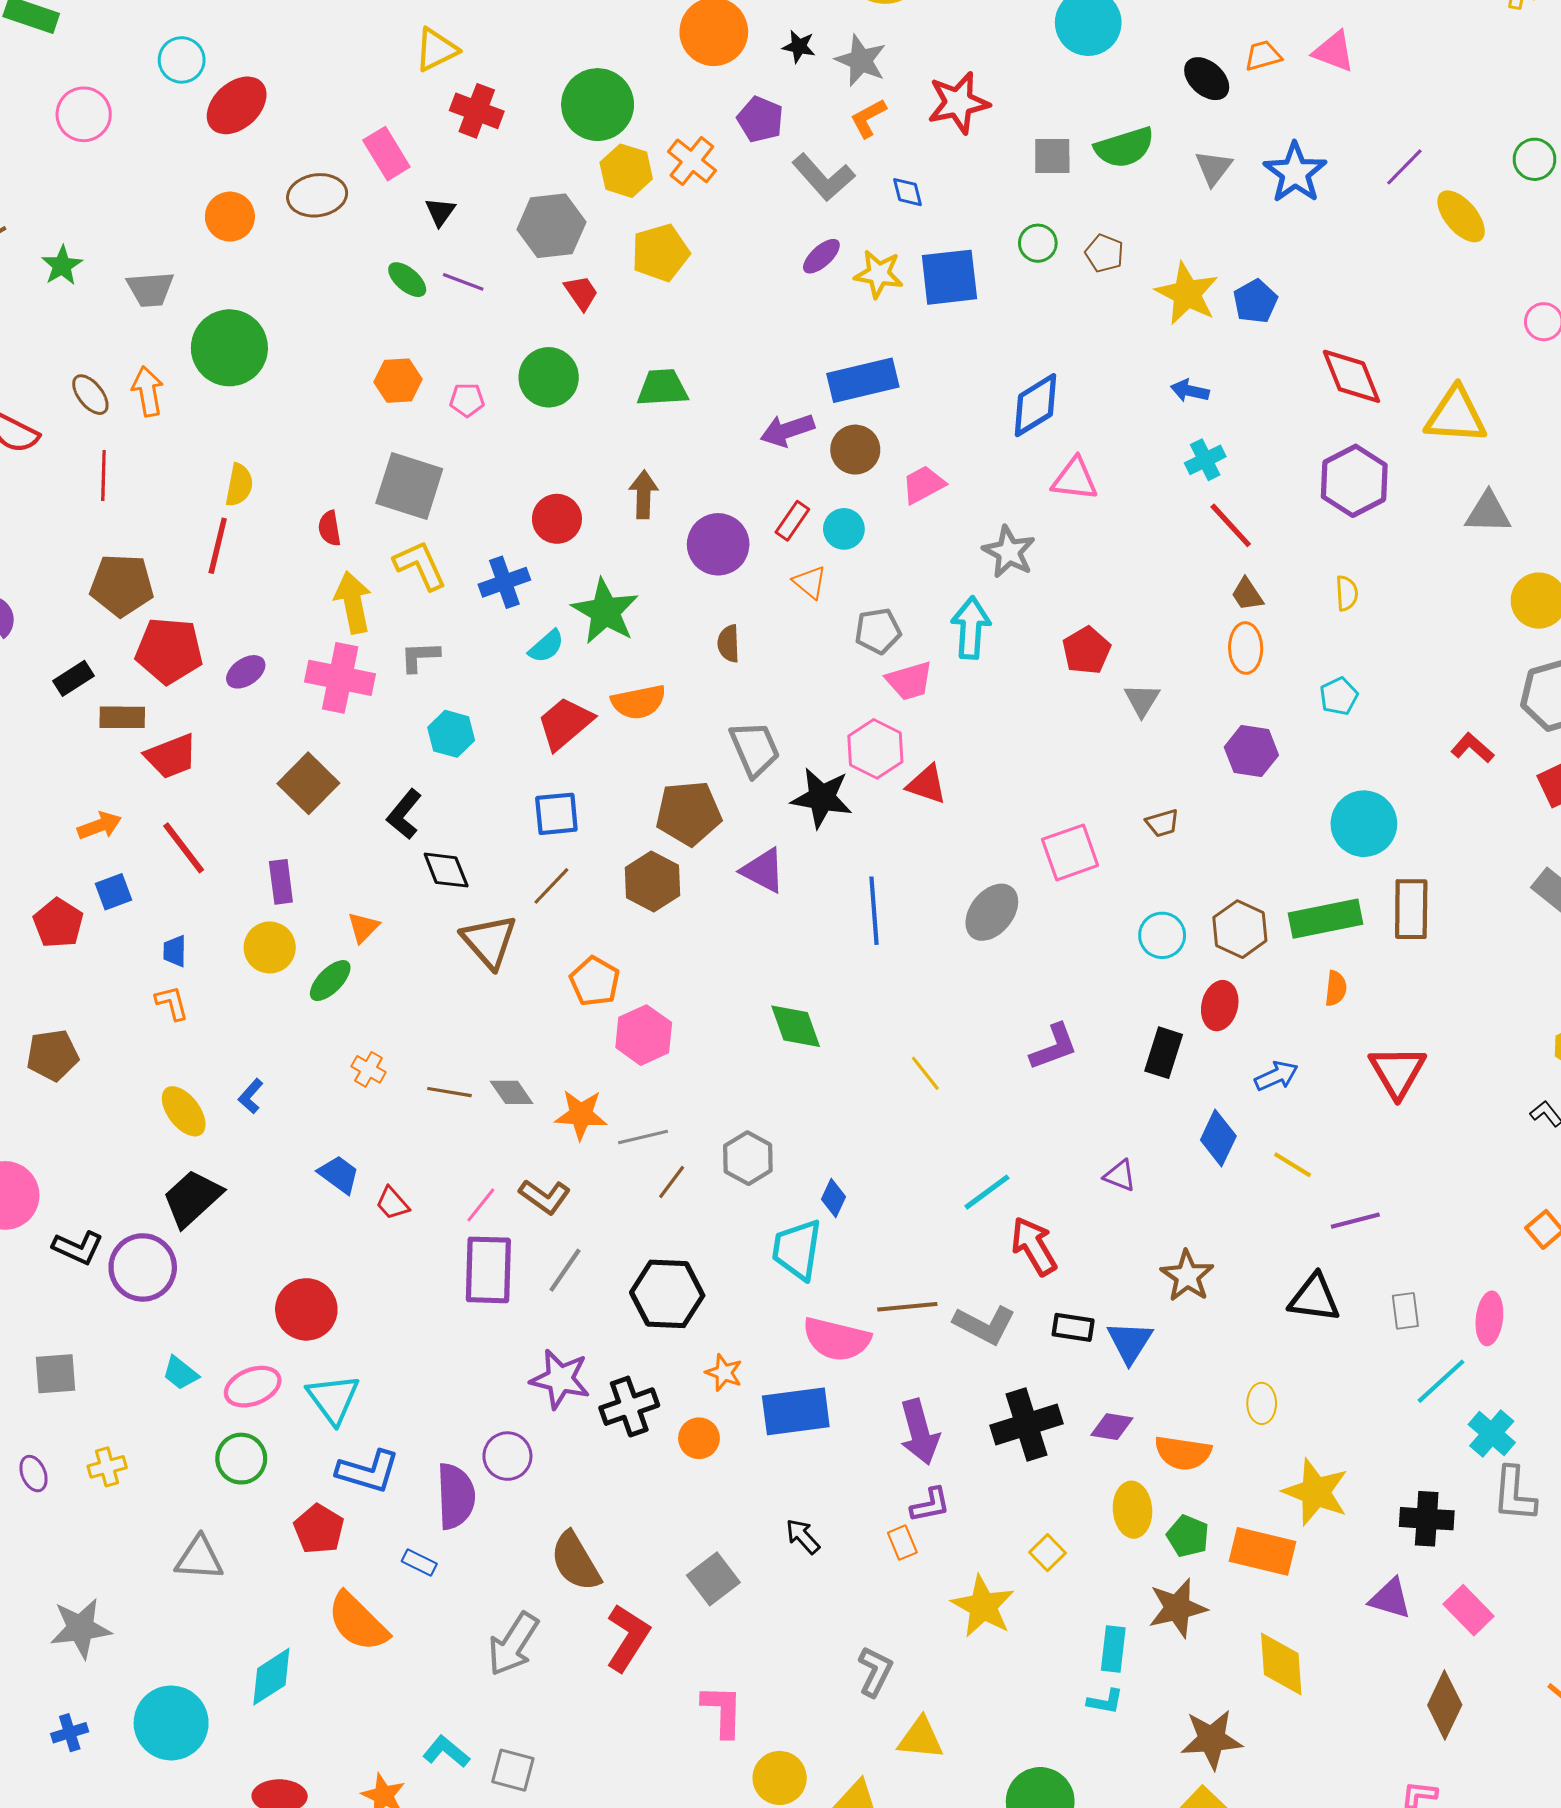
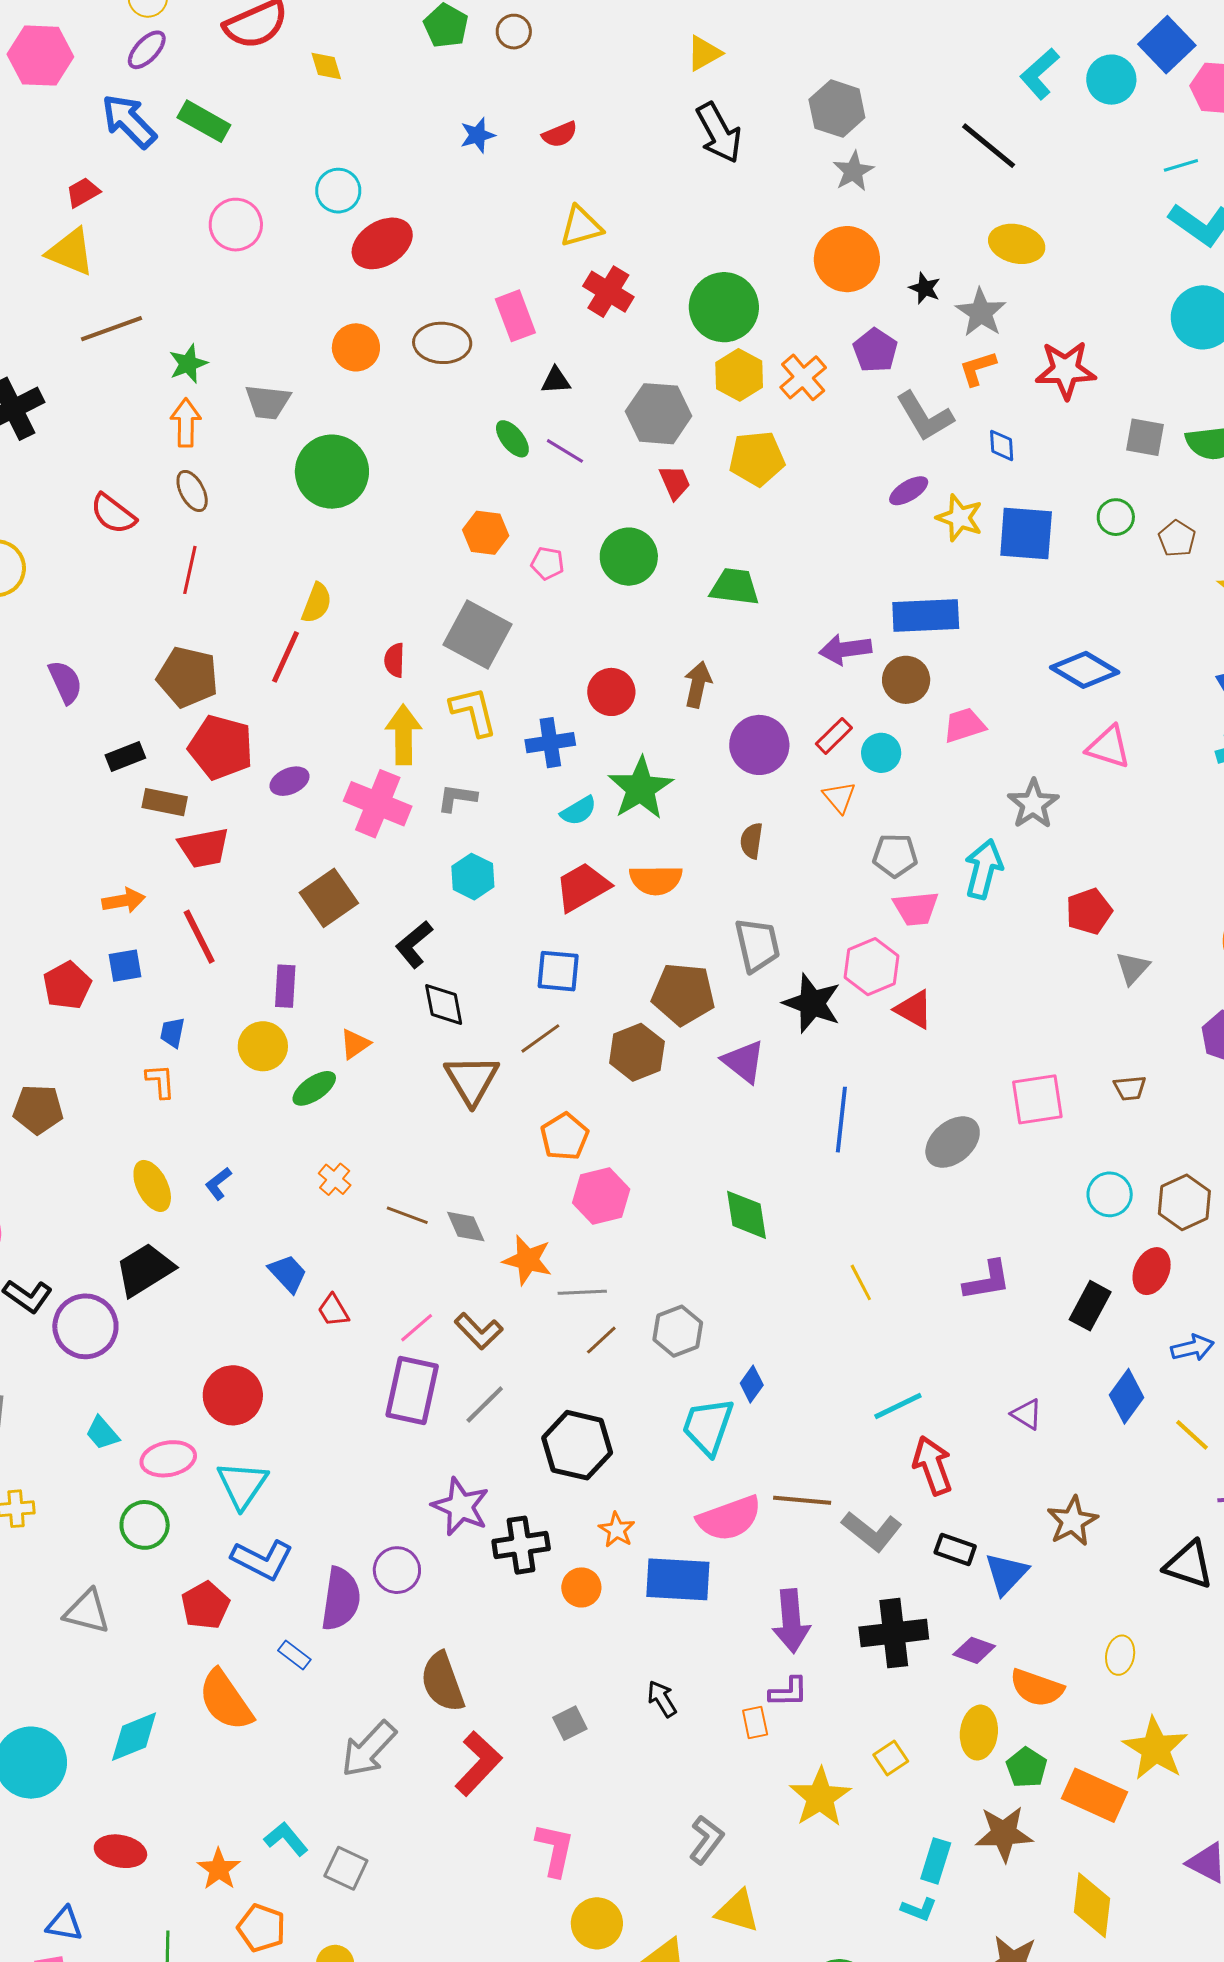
black triangle: (440, 212) -> (556, 380), turned 40
orange arrow: (148, 391) -> (186, 423), moved
blue diamond: (1036, 405) -> (1085, 670), turned 52
pink semicircle: (837, 1339) -> (729, 1518), turned -44
gray square: (713, 1579) -> (570, 1723), size x0.7

